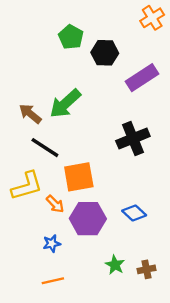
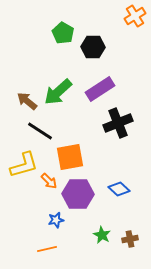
purple rectangle: (142, 78) -> (100, 89), moved
blue star: (52, 243) -> (56, 220), moved

